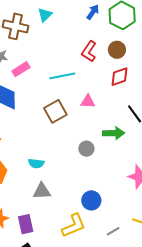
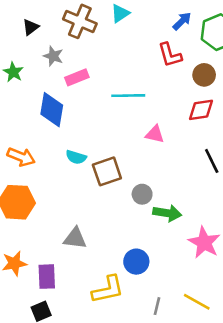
red L-shape: (89, 51) -> (170, 55), moved, turned -60
brown square: (55, 111) -> (107, 171), moved
green arrow: (114, 133) -> (167, 213), moved
cyan semicircle: (36, 163) -> (76, 157), moved
gray line: (113, 231) -> (157, 306), turned -56

